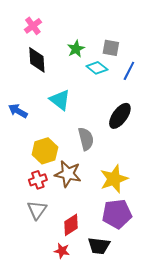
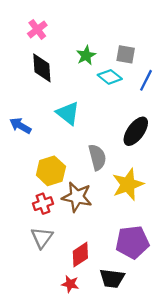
yellow star: (114, 179) -> (128, 184), moved

